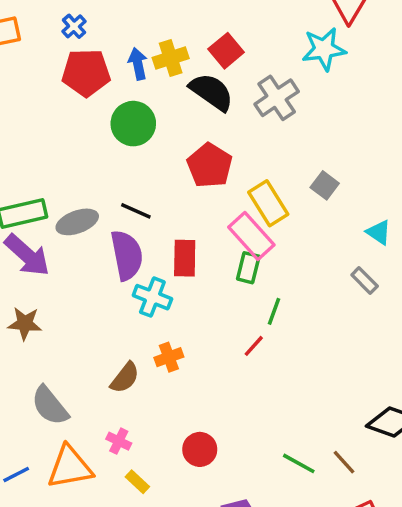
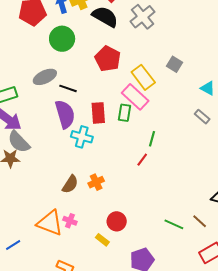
gray ellipse: (77, 222) -> (45, 77), moved
green rectangle: (248, 268) -> (125, 113), moved
orange cross: (169, 357) -> (96, 182), moved
gray semicircle: (50, 406) -> (19, 142), moved
orange triangle: (70, 467) -> (50, 223), moved, turned 36
yellow rectangle: (137, 482) -> (102, 240), moved

